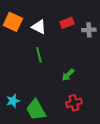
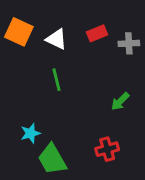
green arrow: (68, 75) -> (120, 101), moved
cyan star: (13, 101) -> (30, 133), moved

